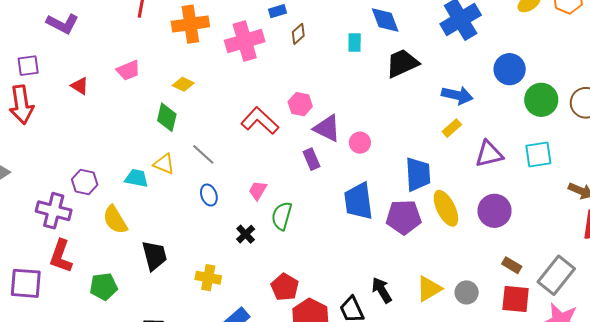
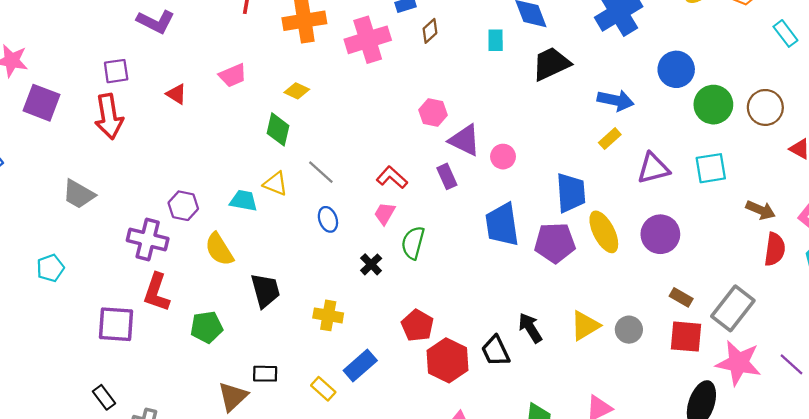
red L-shape: (260, 121) -> (392, 177), moved, size x0.7

